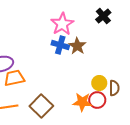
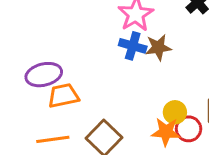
brown star: (77, 46) -> (158, 47), turned 30
yellow circle: (99, 83) -> (175, 112), moved

